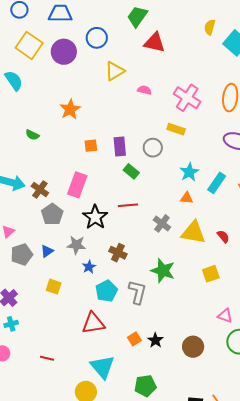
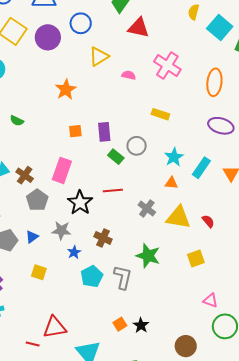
pink cross: (187, 98) -> (167, 65), moved
orange star: (70, 109) -> (66, 90), moved
gray circle: (153, 148) -> (137, 146), moved
red triangle: (93, 323) -> (55, 327), moved
brown circle: (193, 347) -> (186, 346), moved

